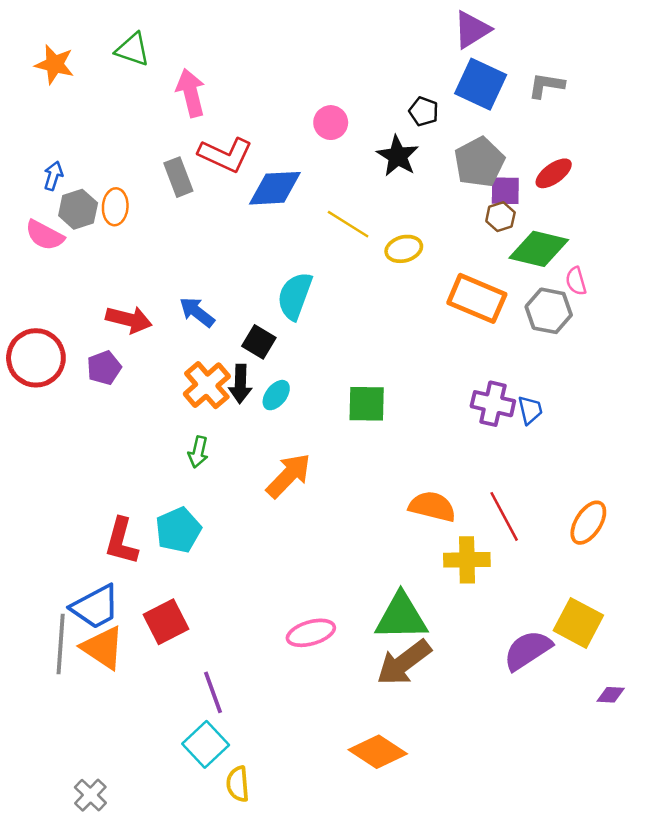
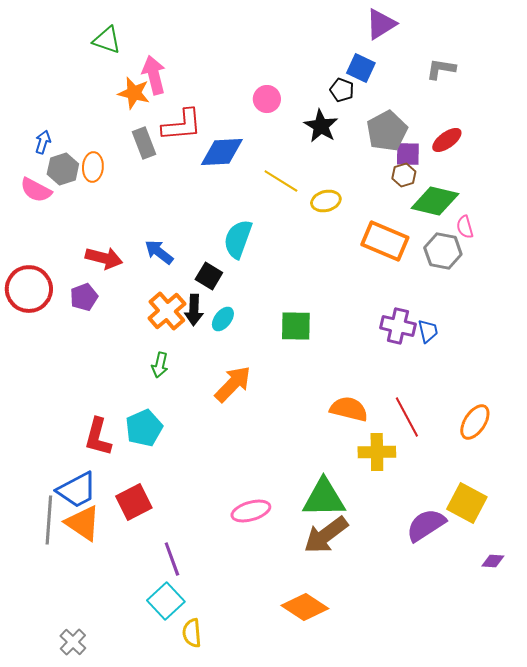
orange star: (55, 64) -> (134, 93), moved
blue square: (481, 84) -> (361, 68), moved, size x0.7
red L-shape: (225, 155) -> (182, 125), turned -30

